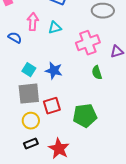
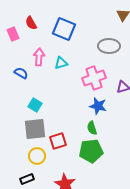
blue star: (54, 71) -> (98, 106), moved
green semicircle: (97, 73) -> (92, 128), moved
black rectangle: (31, 144) -> (27, 179), moved

